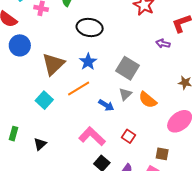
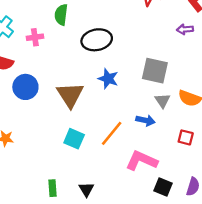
orange line: (79, 89) -> (112, 133), moved
red square: (129, 136) -> (186, 137), moved

